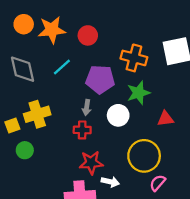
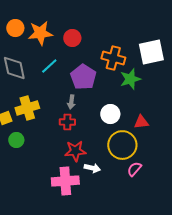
purple pentagon: (100, 79) -> (83, 77), turned 30
green star: (138, 93) -> (130, 79), moved
white circle: (118, 115) -> (110, 114), moved
red triangle: (165, 119) -> (141, 122), moved

